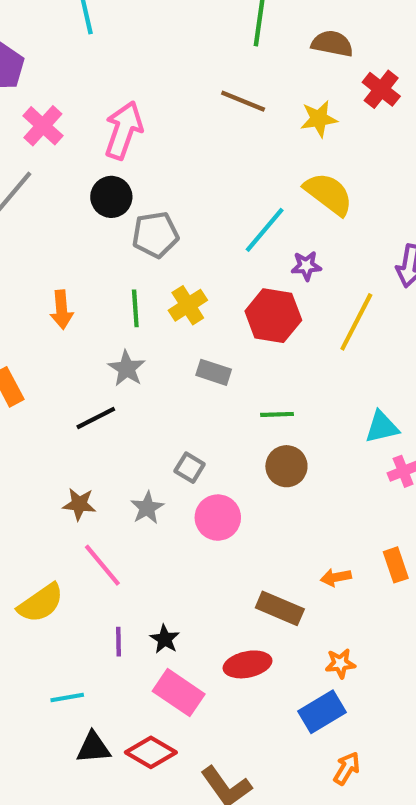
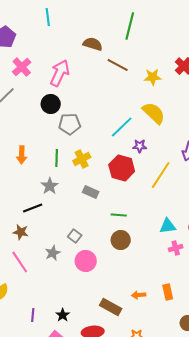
brown semicircle: (332, 44) -> (93, 44), moved
brown star: (79, 504) -> (21, 232), moved
pink line: (102, 565) -> (20, 262), moved
black star: (165, 639) -> (63, 315), moved

